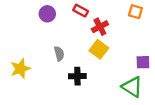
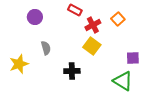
orange square: (135, 12) -> (118, 19), moved, turned 32
purple circle: (47, 14) -> (35, 17), moved
gray semicircle: (59, 54) -> (46, 48), moved

